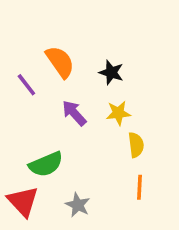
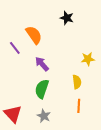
black star: (111, 72) -> (67, 18), moved
yellow star: (118, 113) -> (88, 59), moved
green semicircle: (46, 164) -> (42, 89), moved, turned 132

